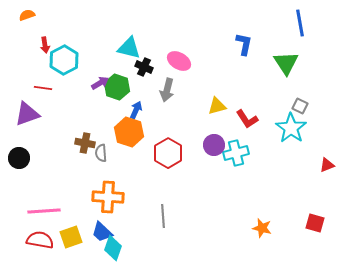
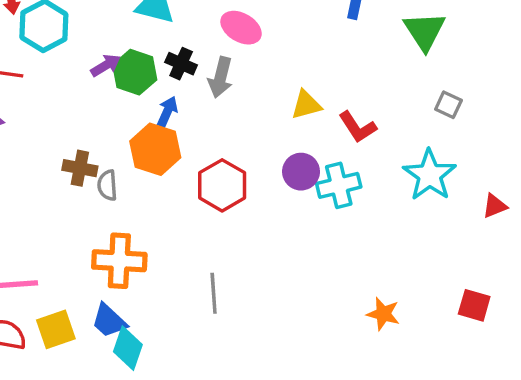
black cross: (144, 67) -> (181, 64), moved
cyan star: (291, 128) -> (430, 175), moved

